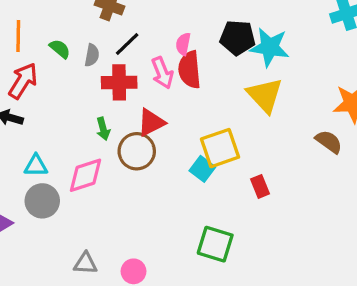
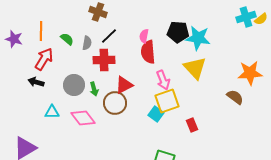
pink arrow: (162, 73) -> (163, 80), moved
pink diamond: (85, 175) -> (83, 118), turned 70
gray circle: (42, 201) -> (74, 85), moved

